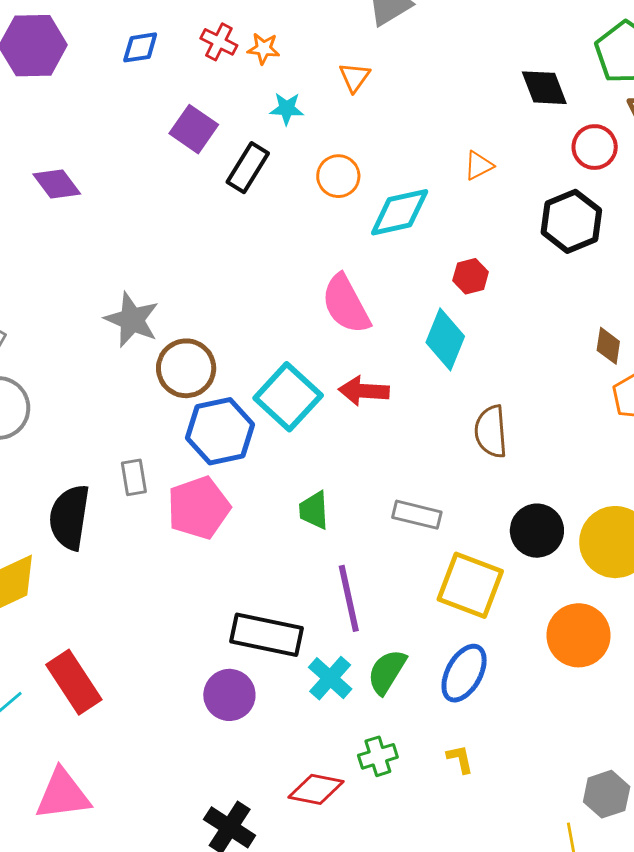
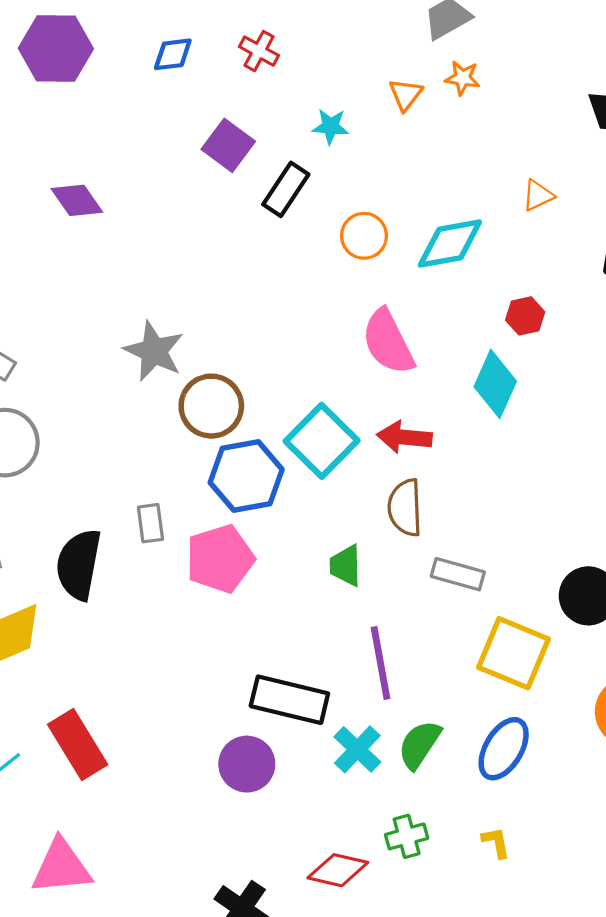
orange star: (264, 49) -> (462, 78), moved
orange circle: (338, 176) -> (364, 236), moved
brown semicircle: (491, 431) -> (405, 508), moved

